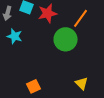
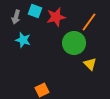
yellow triangle: (82, 83) -> (90, 64), moved

